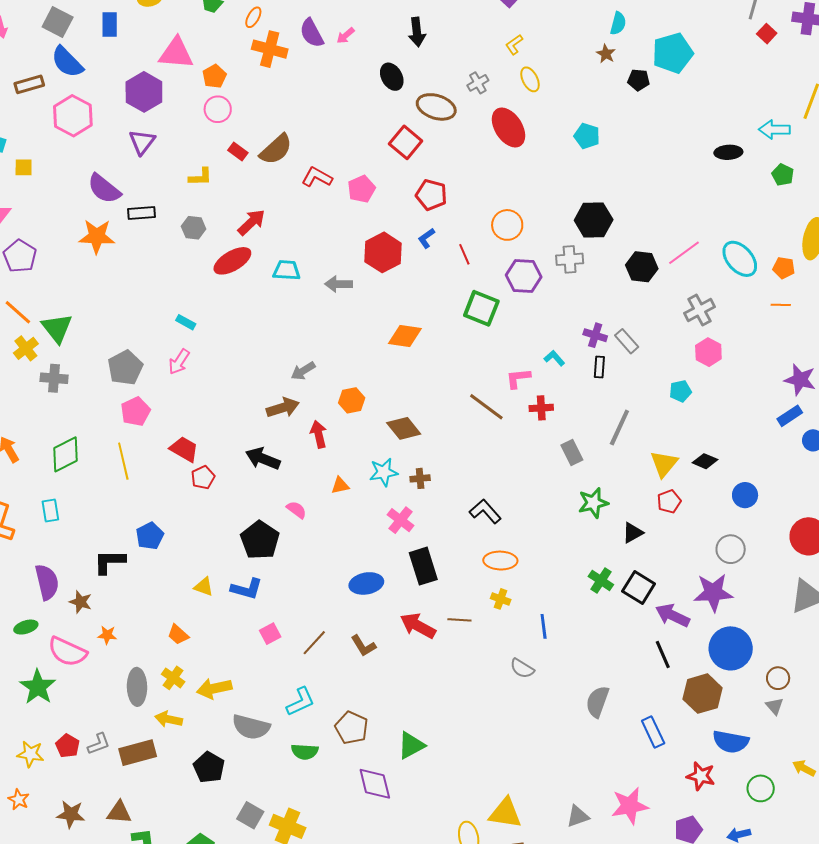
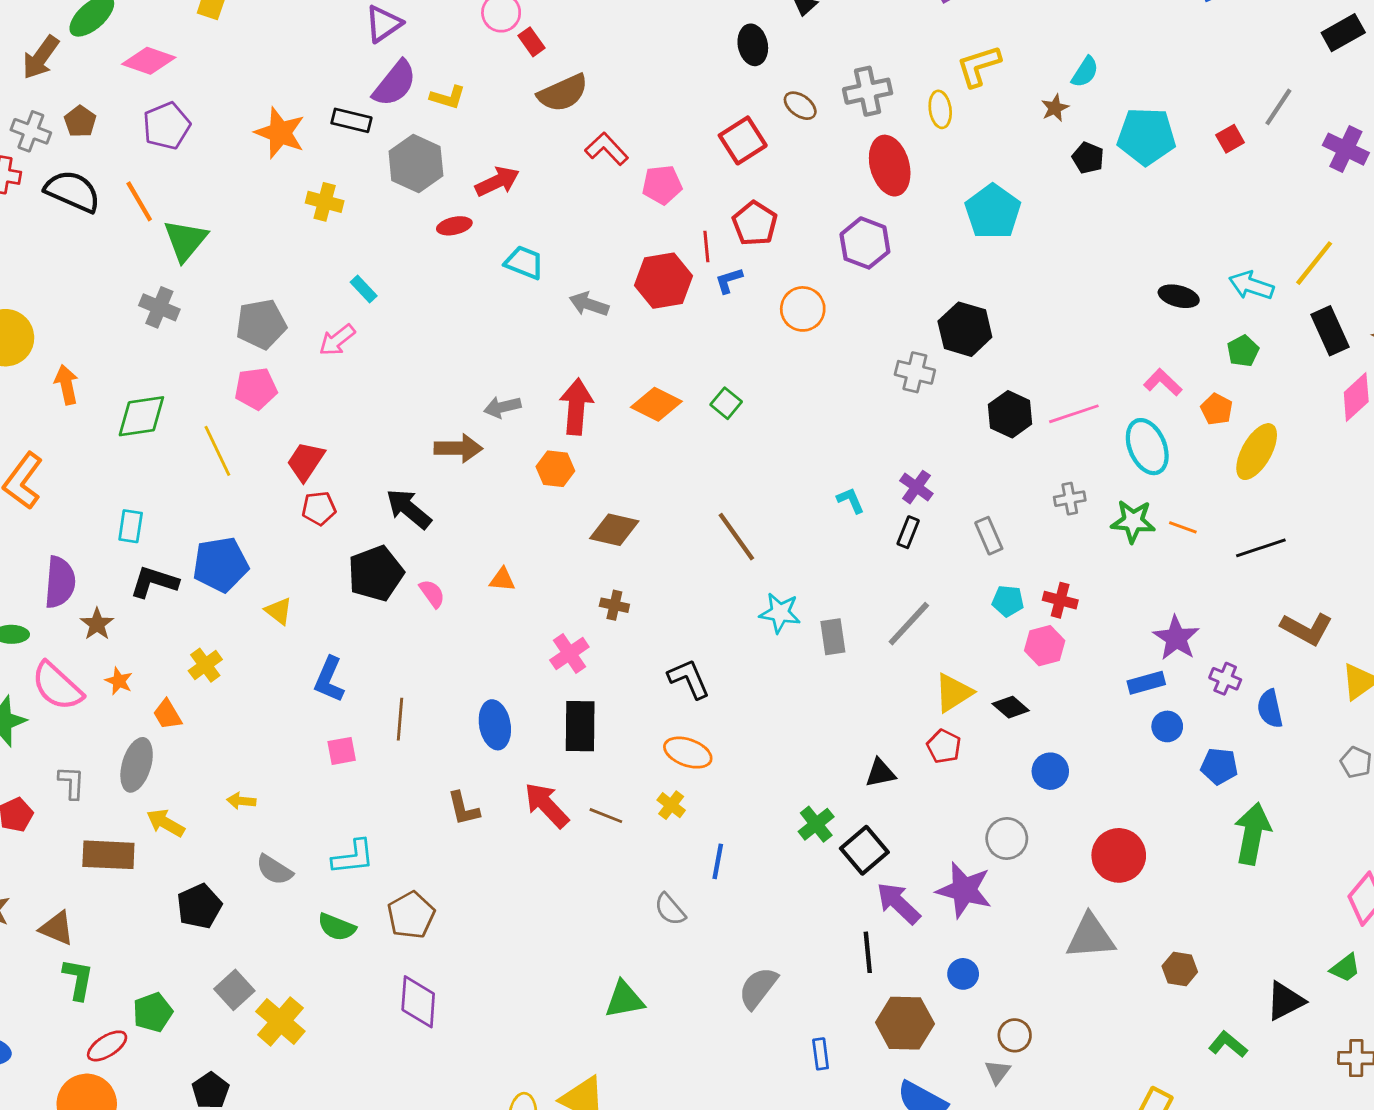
red square: (767, 34) -> (1230, 139), moved
yellow L-shape: (514, 44) -> (979, 66), moved, size x1.6
gray cross: (478, 83) -> (868, 91), size x1.5
brown ellipse: (436, 107) -> (800, 106), size x0.6
cyan pentagon: (587, 136) -> (993, 212), size x1.5
red rectangle: (238, 152) -> (531, 42), moved
purple semicircle: (104, 189) -> (395, 83), moved, turned -108
orange circle: (507, 225) -> (803, 309), moved
gray hexagon: (194, 228) -> (416, 163), size x1.6
red line: (464, 254) -> (706, 247), moved
red ellipse: (232, 261) -> (454, 226), size x0.6
orange pentagon: (784, 268) -> (1217, 409), moved
purple hexagon: (524, 276) -> (865, 243), moved
green square: (481, 308) -> (726, 403), moved, size x0.6
gray cross: (700, 310) -> (1070, 499), size x0.7
gray rectangle: (627, 341) -> (989, 536), moved
yellow cross: (26, 348) -> (325, 202), moved, turned 35
pink hexagon: (708, 352) -> (1045, 646), moved
pink L-shape: (518, 378) -> (1163, 382), moved, turned 32
red cross: (541, 408) -> (1060, 600), moved
brown diamond: (404, 428) -> (614, 530), turned -56
red arrow: (319, 434) -> (576, 407), moved, size x1.4
red trapezoid: (184, 449) -> (306, 461), turned -104
yellow line: (123, 461) -> (217, 451), turned -30
cyan star: (384, 472) -> (780, 613), moved
red pentagon: (669, 501) -> (944, 746), turned 30
green star: (593, 503) -> (1133, 521), moved
cyan rectangle: (50, 511) -> (131, 526), moved
blue pentagon: (150, 536) -> (220, 564), size x1.4
black pentagon: (260, 540) -> (376, 573), moved
blue ellipse: (366, 583) -> (495, 725), turned 72
yellow triangle: (204, 587) -> (279, 611), moved
blue L-shape: (247, 589) -> (329, 679), turned 80
orange trapezoid: (178, 635) -> (167, 714), moved
brown line: (314, 643) -> (400, 719), moved, turned -56
blue circle: (731, 648) -> (963, 974), size x0.5
yellow cross: (173, 678) -> (205, 665), moved
yellow arrow: (214, 688) -> (241, 801), size x0.6
gray semicircle: (251, 727) -> (274, 870), size x0.7
blue rectangle: (653, 732) -> (821, 1054), size x0.7
gray L-shape: (99, 744) -> (72, 783), moved, turned -85
green triangle: (411, 745) -> (624, 1000), moved

